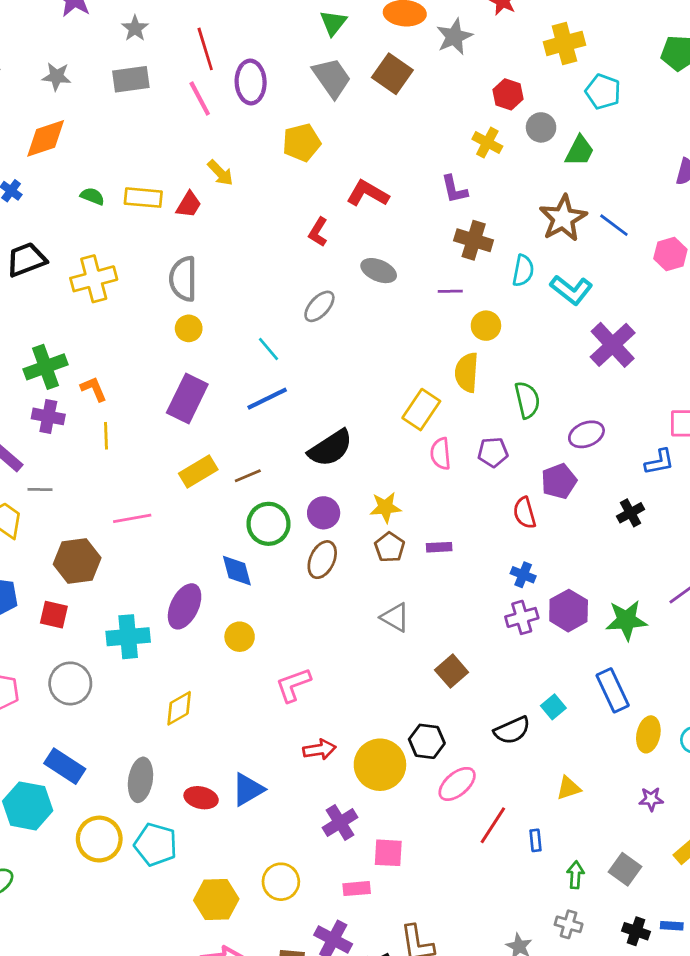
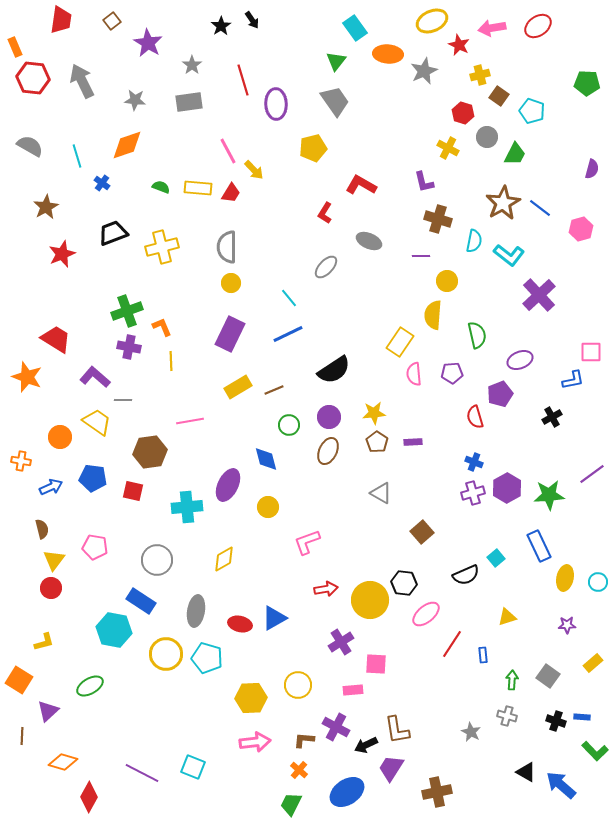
yellow cross: (564, 43) -> (480, 75), moved, size x0.7
brown square: (392, 74) -> (499, 96), moved, size x0.7
pink line: (200, 99) -> (228, 151), moved
green circle: (268, 524) -> (289, 425), size x0.7
gray circle: (70, 683) -> (157, 560), moved

